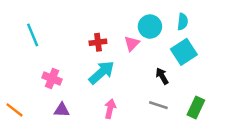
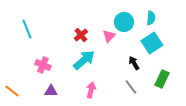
red cross: (98, 42) -> (81, 35), turned -32
gray line: (158, 105) -> (131, 87), turned 35
green rectangle: (196, 108) -> (162, 79), moved

